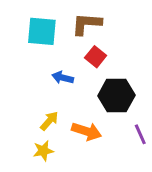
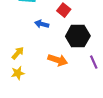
yellow arrow: (49, 121) -> (18, 53), moved
yellow star: (43, 151) -> (18, 73), moved

